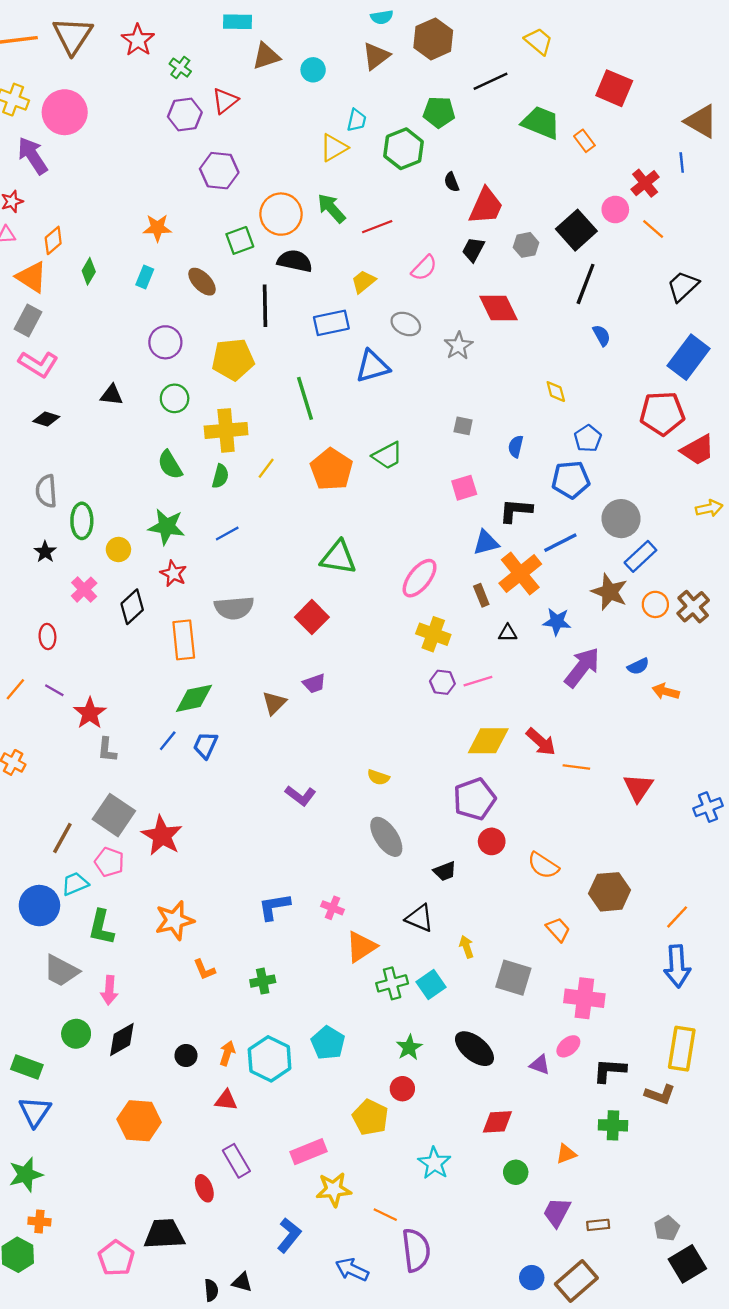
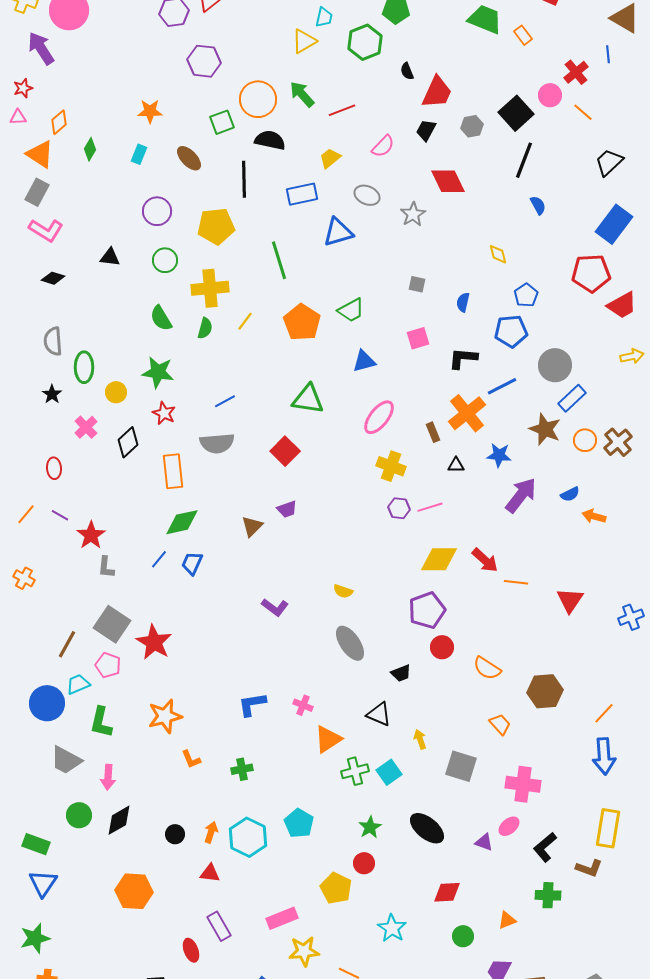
blue line: (227, 533) -> (225, 401), moved
blue triangle: (486, 543) -> (364, 361), moved
black L-shape: (610, 1070) -> (545, 847), turned -44

